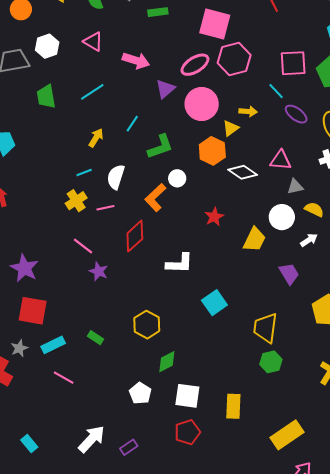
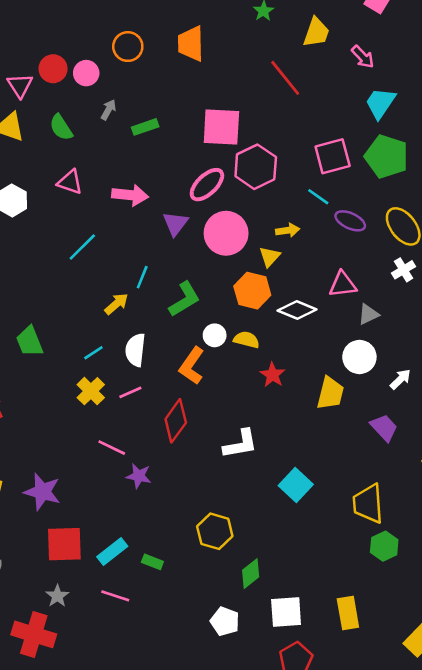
green trapezoid: (46, 97) -> (30, 341), moved
yellow arrow: (96, 138) -> (116, 304), moved, turned 30
yellow semicircle: (314, 209) -> (246, 340), moved
cyan rectangle: (53, 345) -> (112, 551), moved
pink line: (64, 378) -> (115, 596), moved

